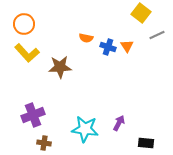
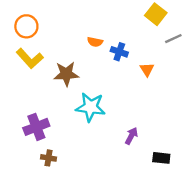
orange triangle: (127, 46) -> (147, 69), moved
cyan star: (85, 129) -> (91, 107), moved

